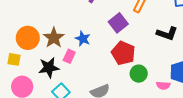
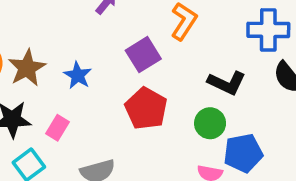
pink rectangle: (69, 56) -> (57, 128), moved
green circle: (139, 74) -> (210, 123), moved

